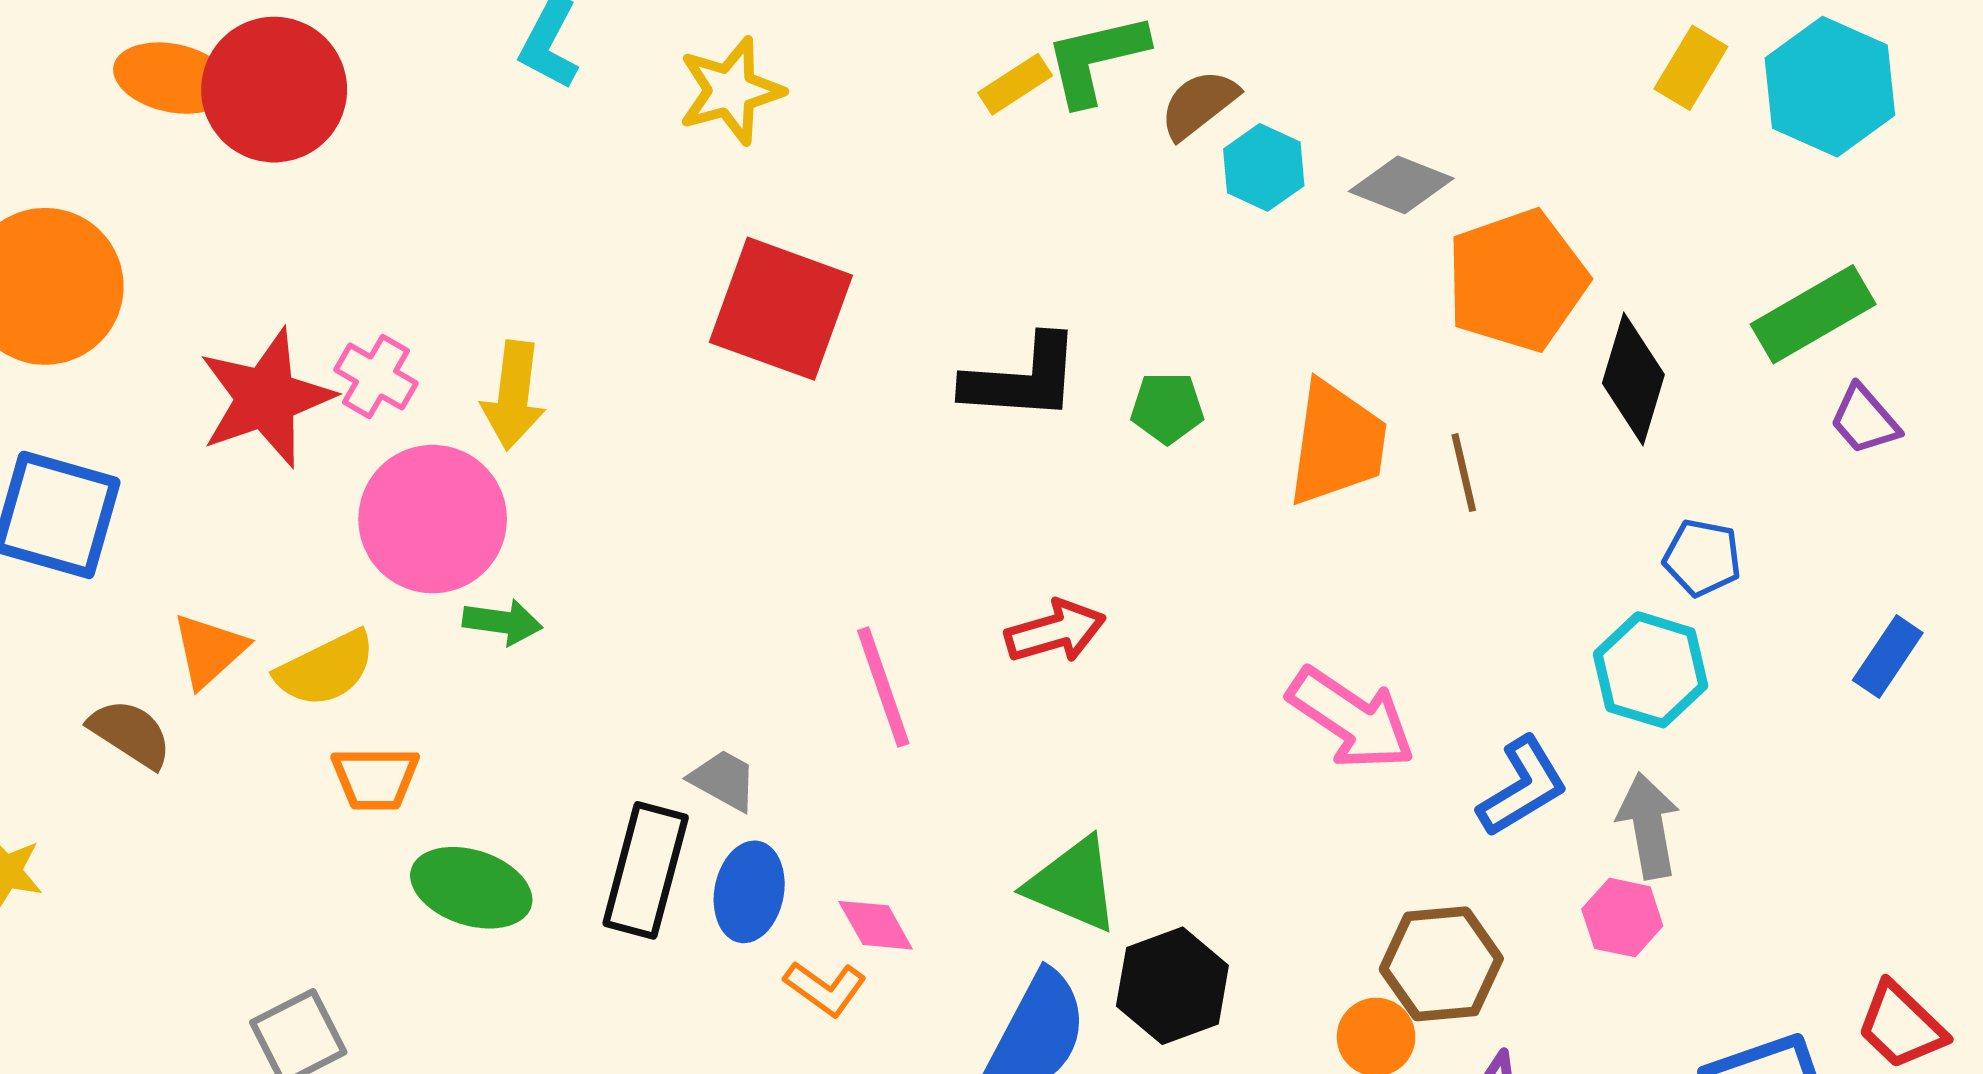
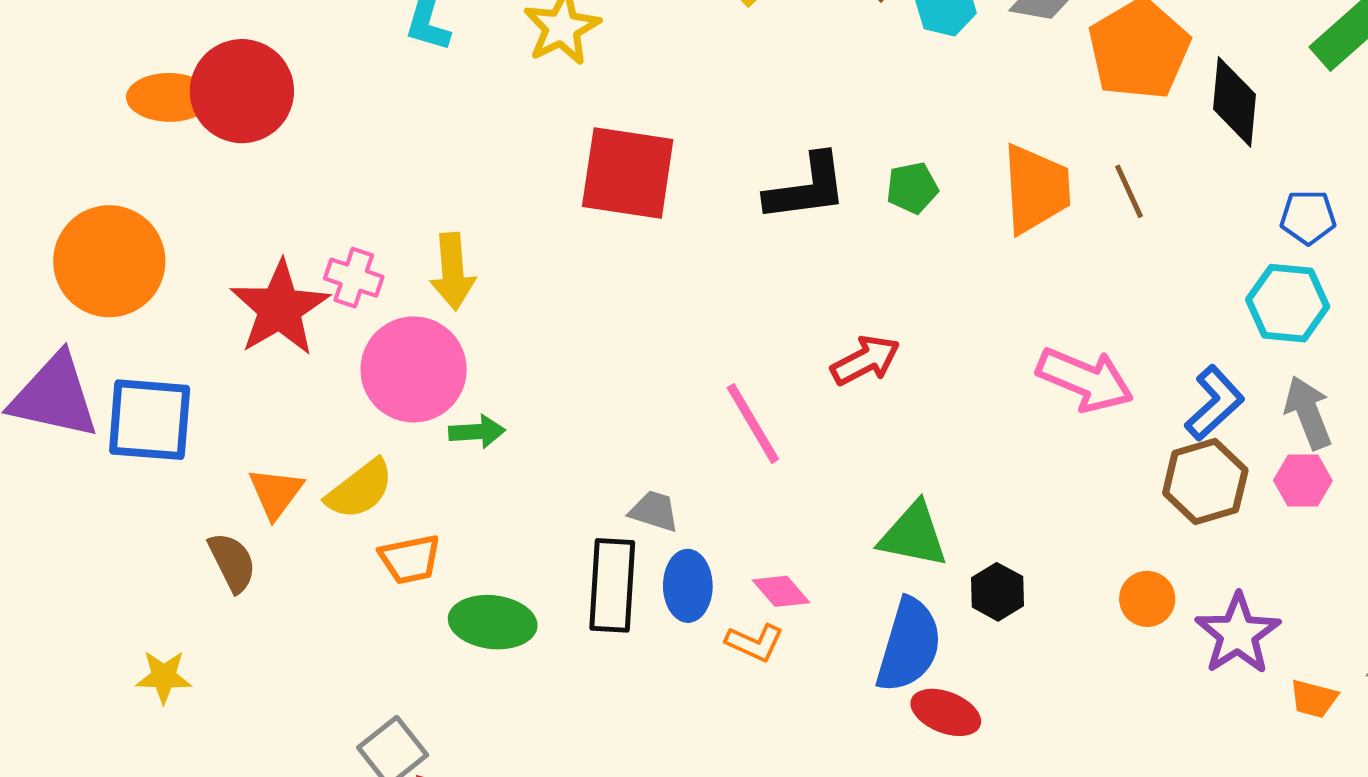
brown semicircle: (130, 733) -> (232, 562), turned 42
brown hexagon: (1441, 964) -> (1205, 482), moved
black hexagon: (1172, 986) -> (997, 592), size x0.7

